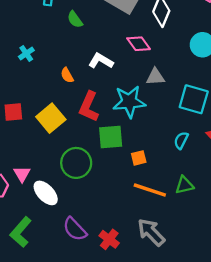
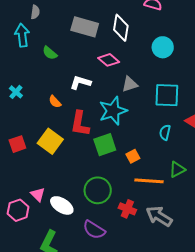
green circle: (76, 163) -> (98, 190), moved
red cross: (109, 239) -> (127, 209), moved

